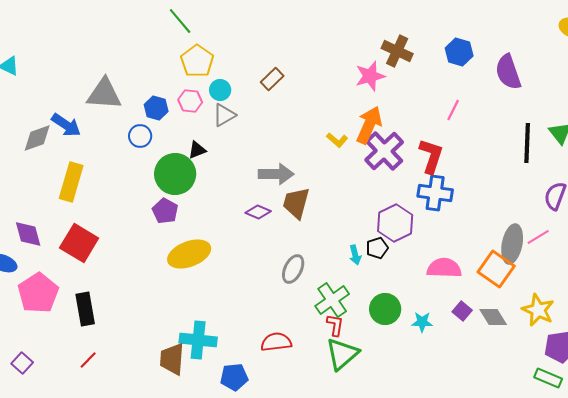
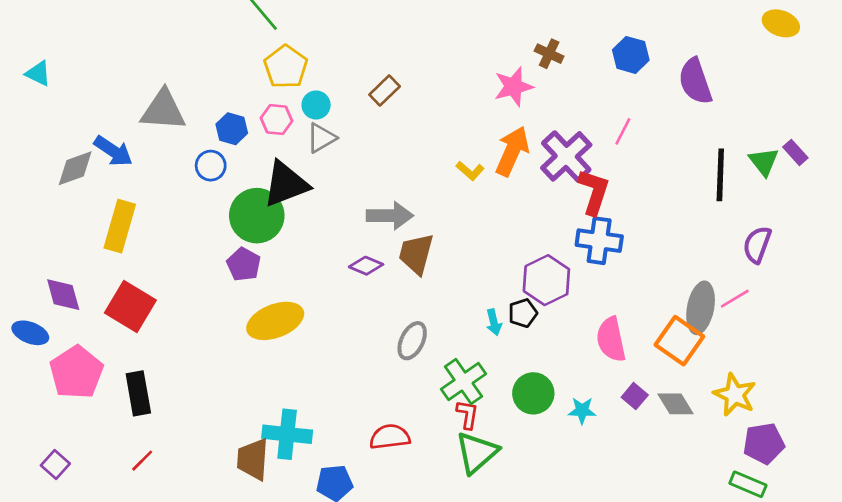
brown cross: (397, 51) -> (549, 54), size x0.7
black triangle: (197, 150) -> (286, 184), size x2.0
purple cross: (384, 151) -> (566, 156), moved
pink semicircle: (444, 268) -> (611, 339), turned -104

